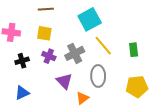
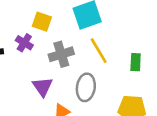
yellow square: (44, 33) -> (42, 22), moved
purple cross: (49, 56) -> (24, 43), moved

